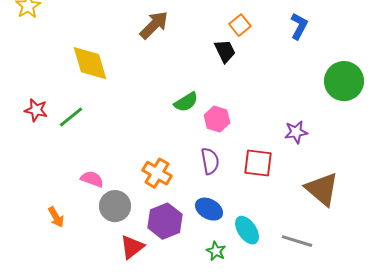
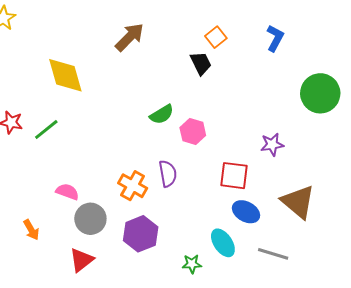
purple semicircle: (210, 161) -> (168, 174), moved
blue ellipse: (209, 209) -> (246, 212), moved
red triangle: (132, 247) -> (81, 260), moved
green star: (216, 251) -> (192, 264), turned -30

